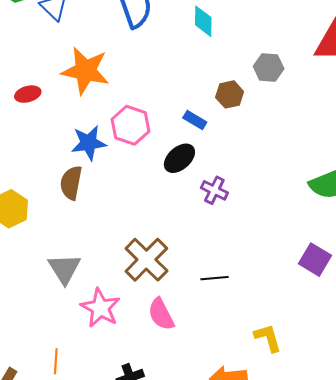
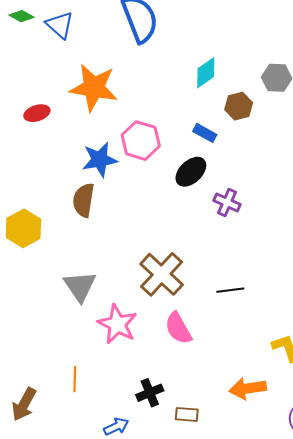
cyan diamond: (203, 21) -> (206, 73), moved, turned 56

